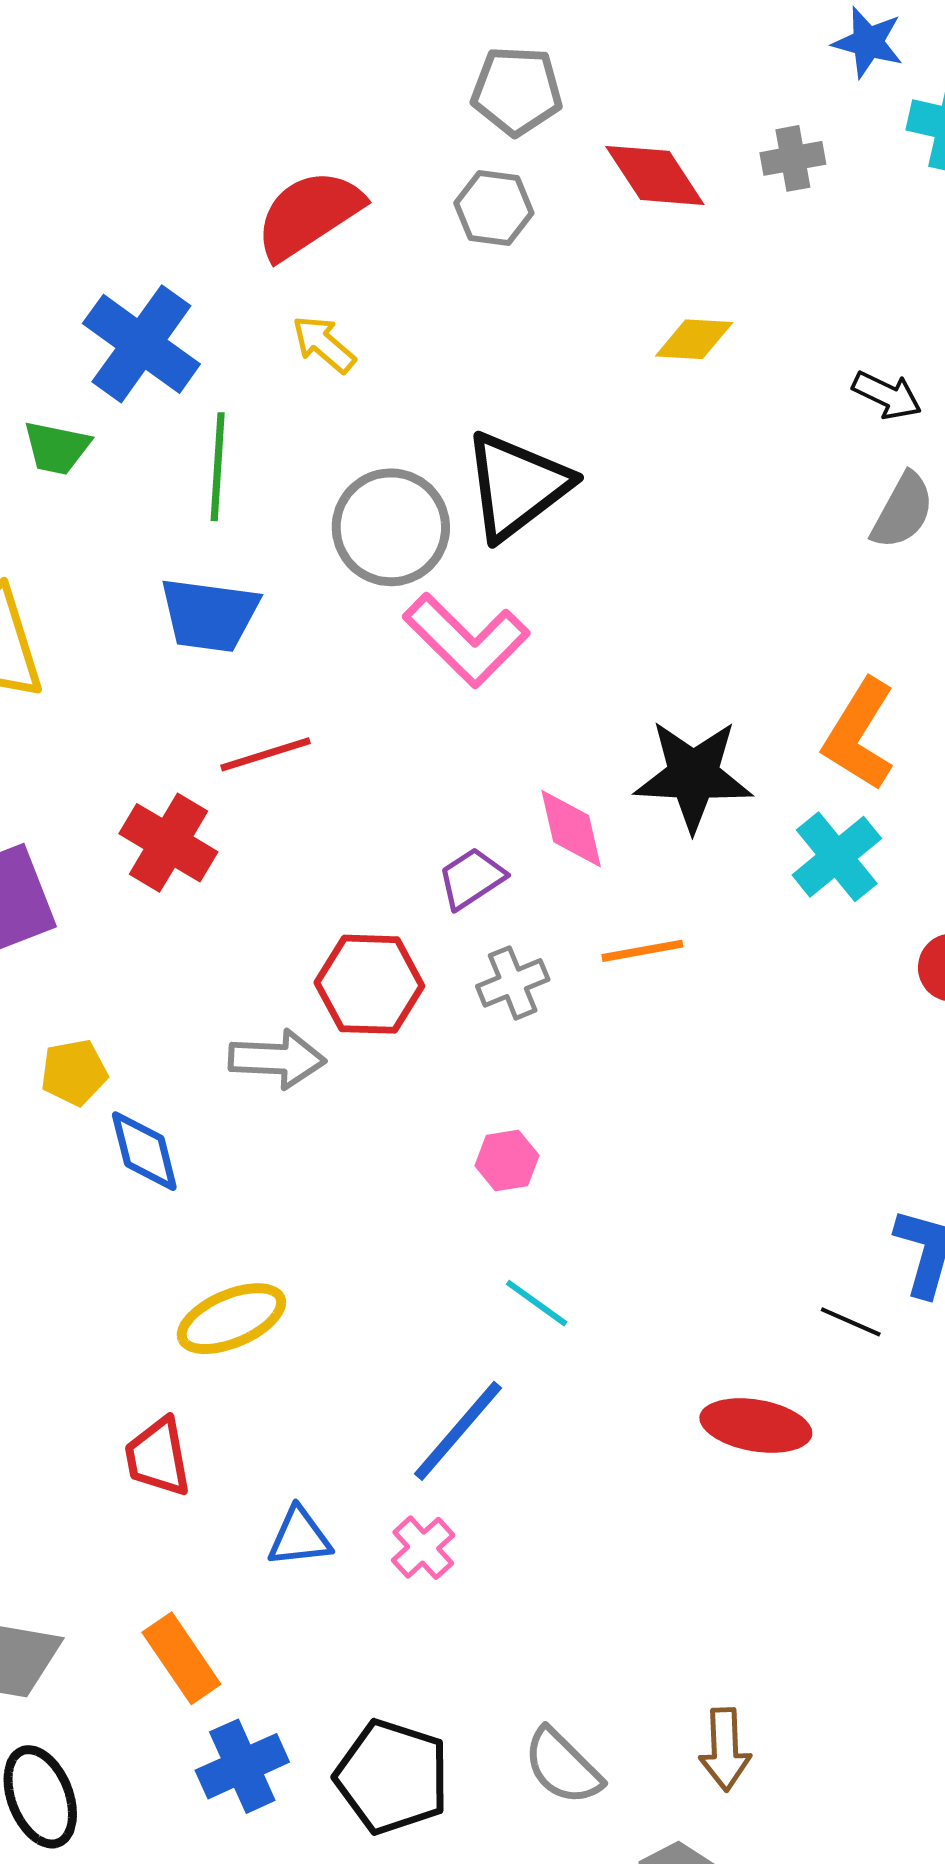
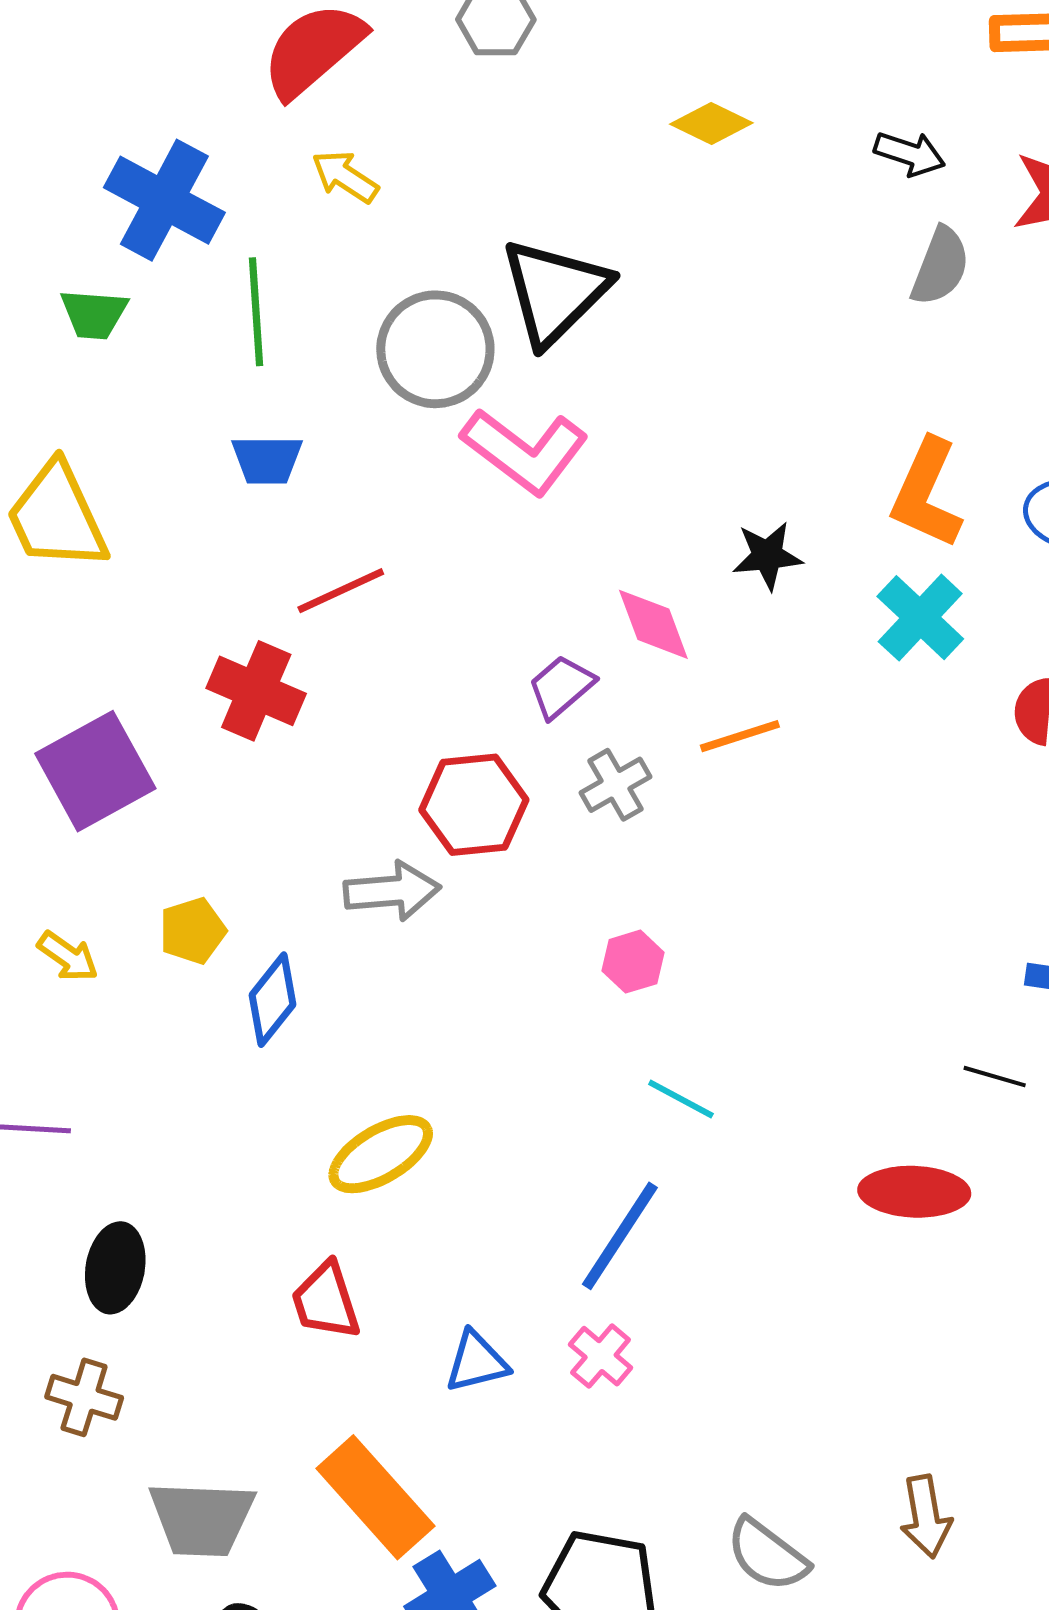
yellow diamond: (694, 339) -> (711, 123), turned 30
blue trapezoid: (209, 615) -> (267, 460), size x0.7
black star: (693, 775) -> (767, 556), size x0.6
blue diamond: (144, 1151) -> (273, 1000), turned 60
orange rectangle: (181, 1658) -> (375, 1497), size x1.4

